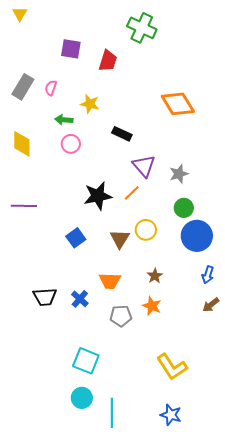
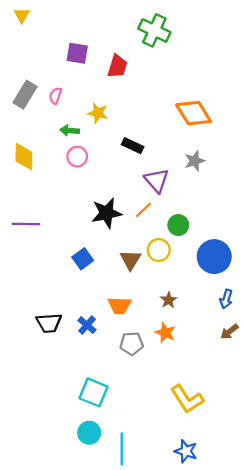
gray star: (179, 174) -> (195, 161), moved
green circle: (184, 208) -> (178, 225), moved

